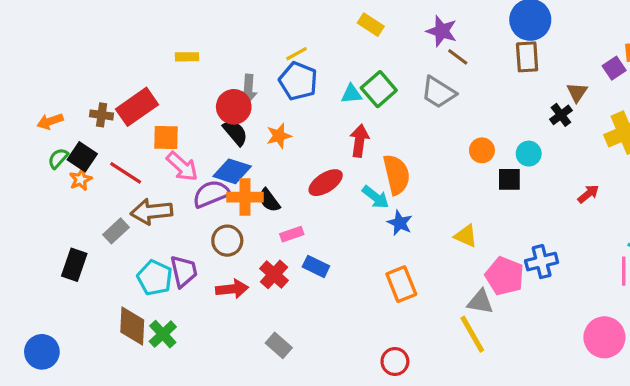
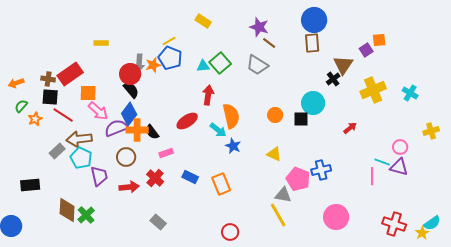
yellow rectangle: (371, 25) -> (203, 21), moved
brown triangle: (577, 92) -> (343, 65), size x1.5
orange star: (279, 136) -> (153, 65), moved
orange circle: (482, 150) -> (275, 115), moved
cyan circle: (529, 154) -> (313, 103), size x1.5
black square: (82, 157) -> (50, 97), moved, turned -30
blue diamond: (232, 171) -> (129, 114), turned -70
black rectangle: (74, 265) -> (30, 185), moved, turned 66
blue rectangle: (316, 266) -> (190, 177), moved
cyan pentagon: (155, 278) -> (81, 158), moved
orange rectangle: (401, 284) -> (221, 184), moved
pink circle: (604, 337) -> (336, 217), moved

